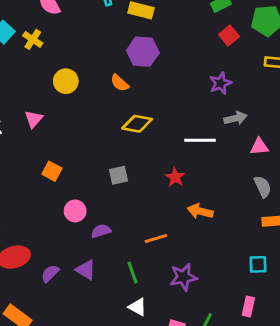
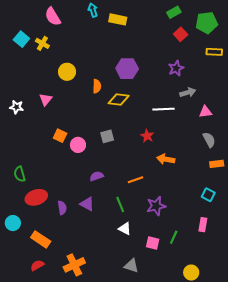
purple hexagon: (143, 52) -> (127, 69), moved
orange semicircle: (120, 83) -> (97, 86), moved, turned -128
pink circle: (75, 211) -> (78, 145), moved
cyan square: (258, 264) -> (208, 195), turned 32
purple semicircle: (50, 273) -> (62, 208), turned 128

